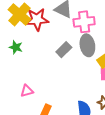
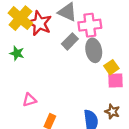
red star: (37, 19) -> (39, 23), turned 30
gray rectangle: (64, 50) -> (70, 41), moved

